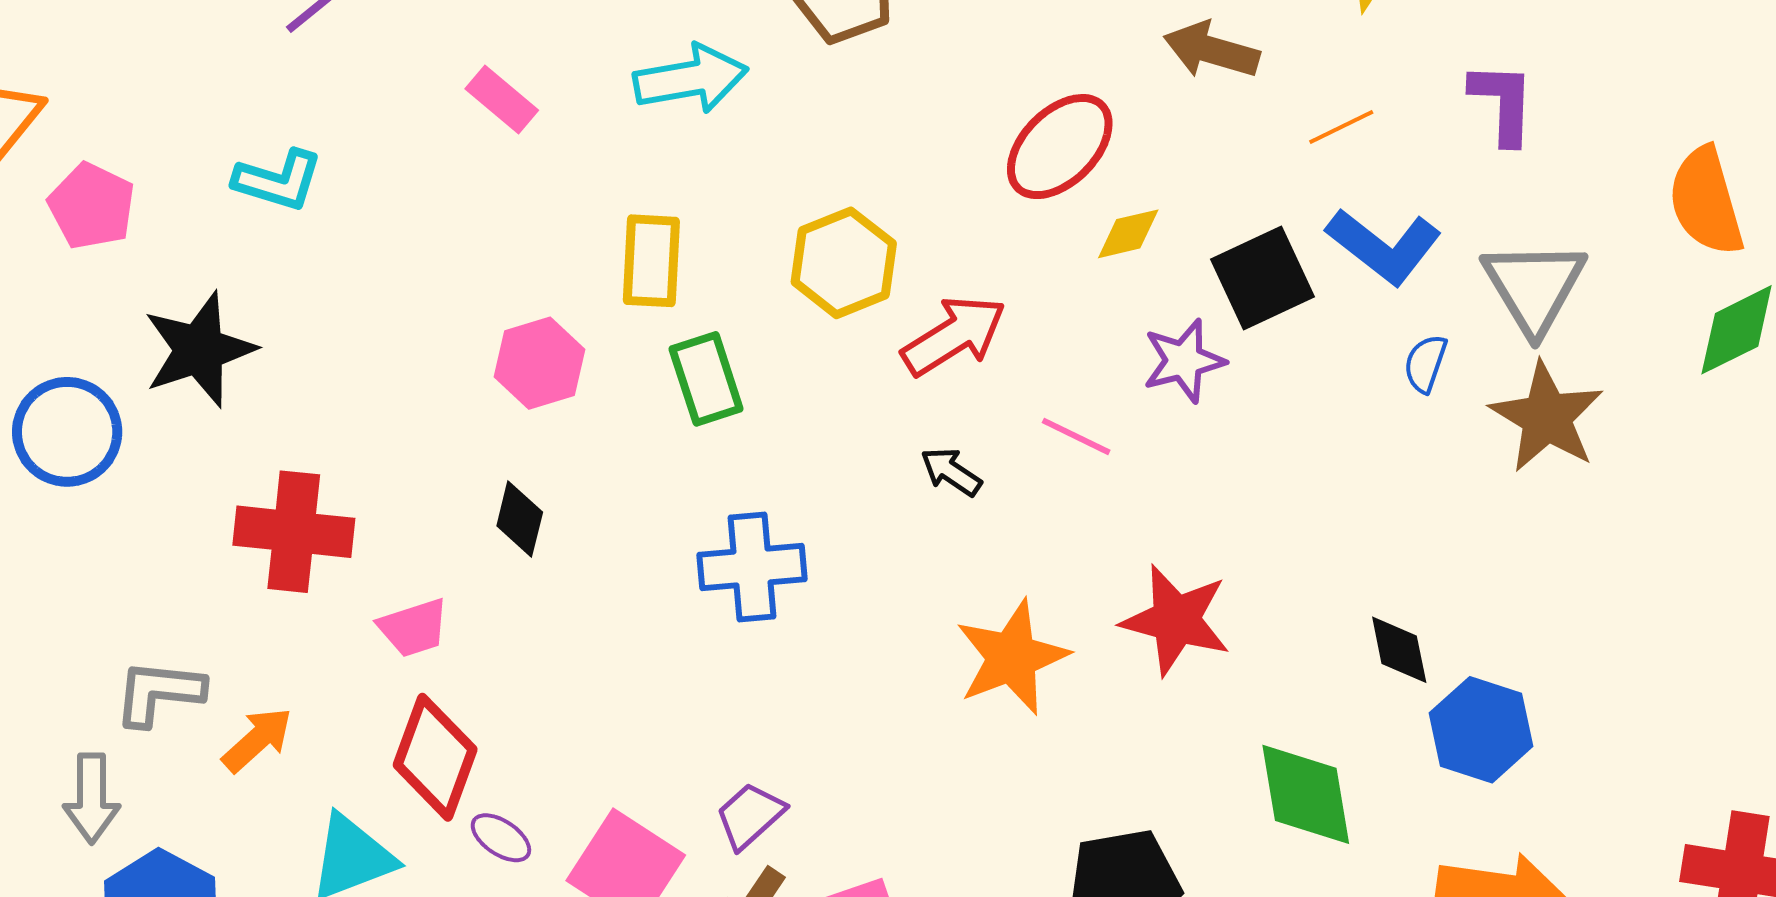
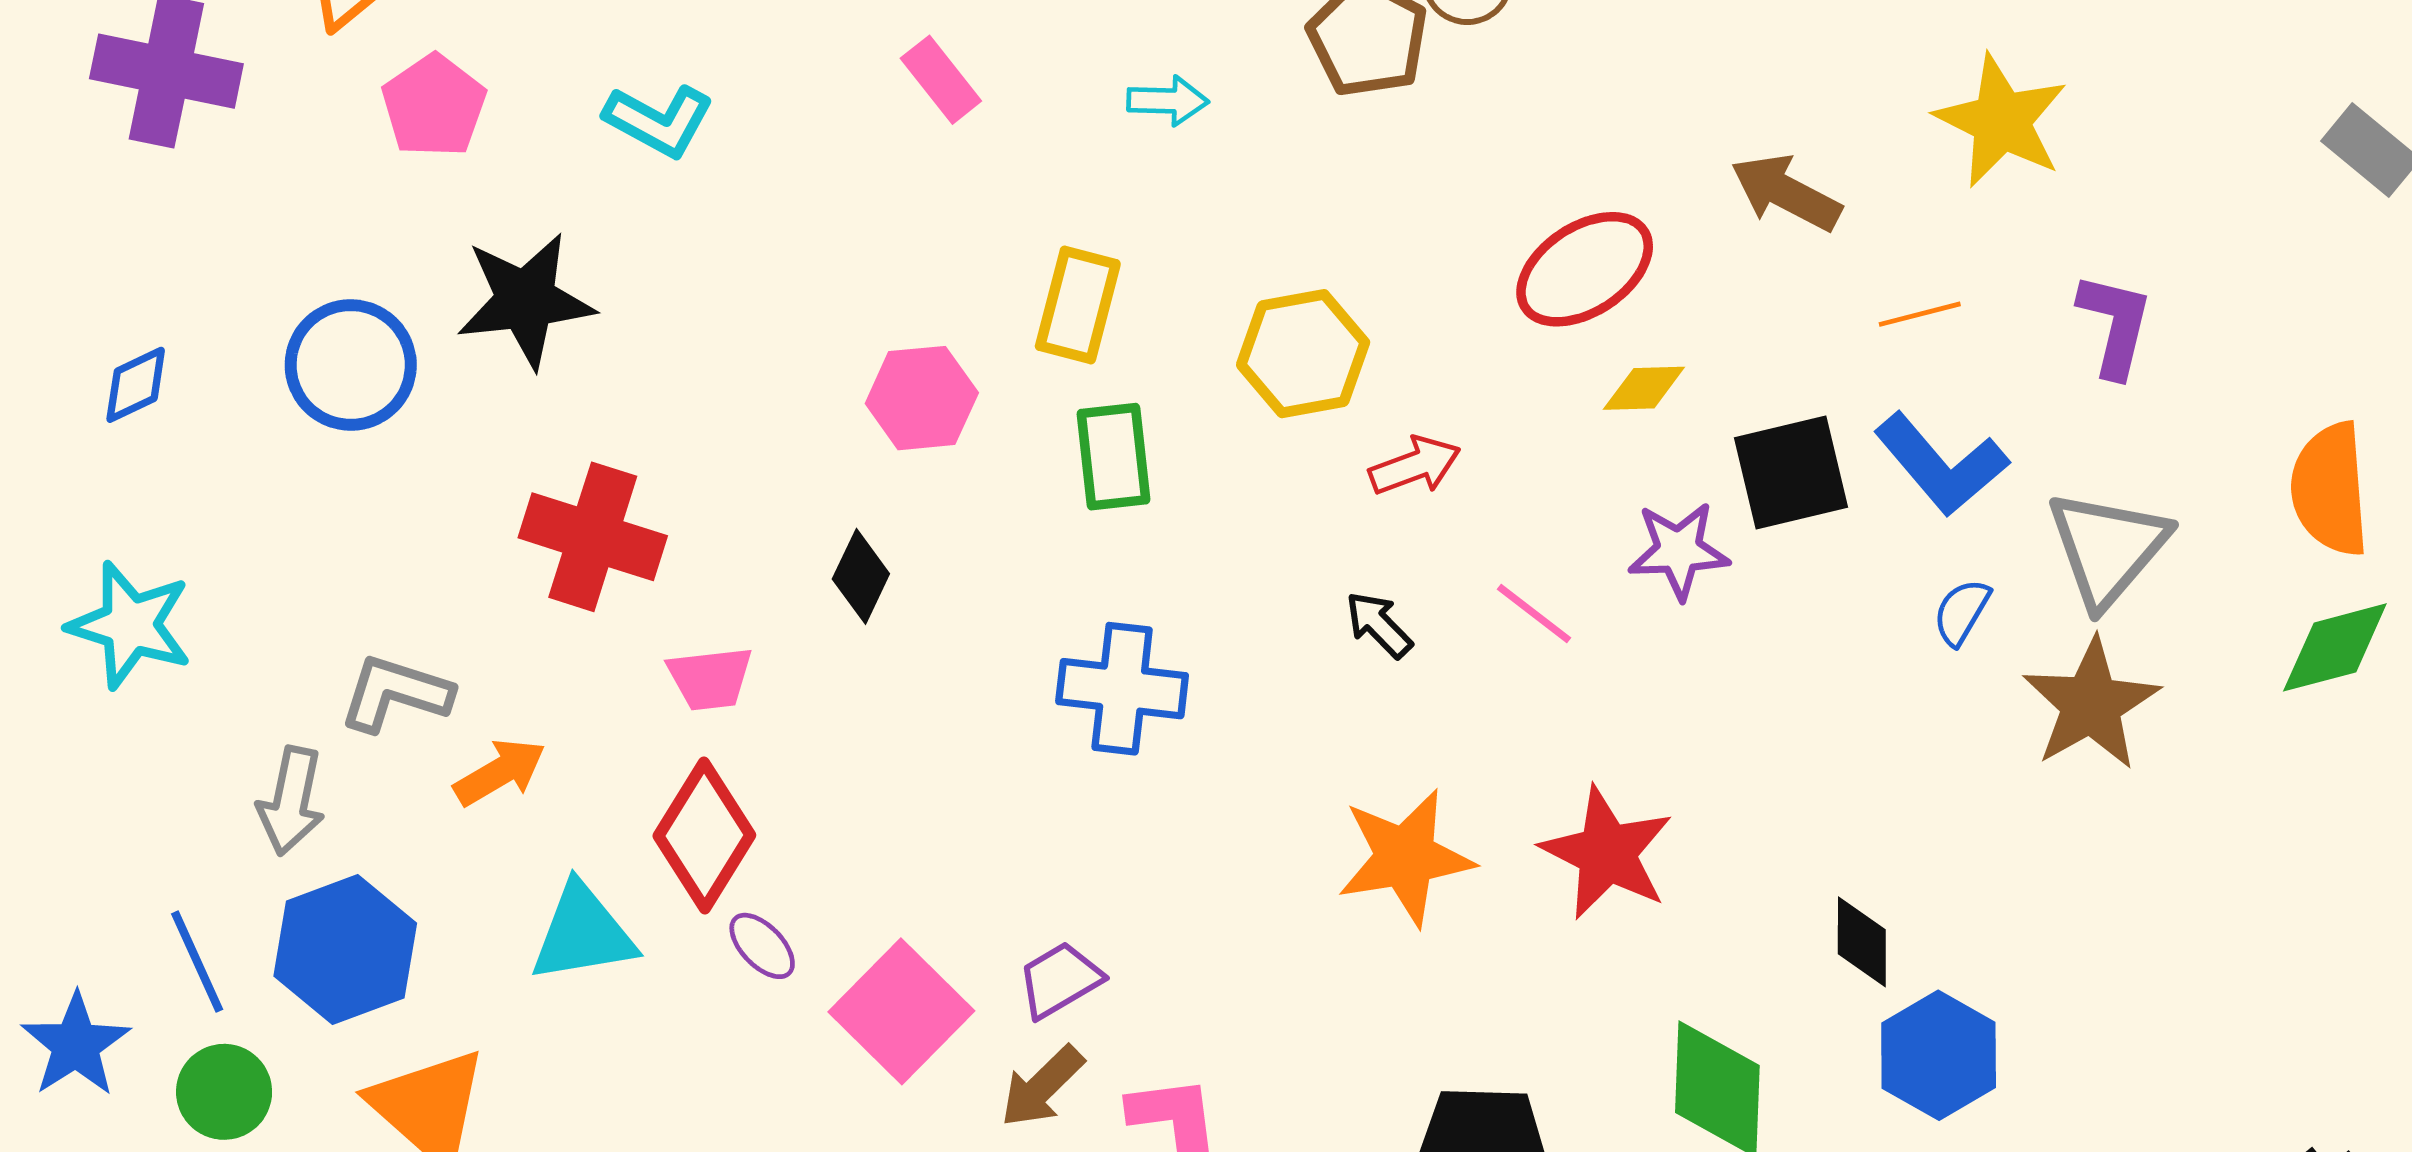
cyan arrow: (691, 79) -> (1168, 101), size x0.6
red arrow: (954, 336) -> (1415, 466), size x0.7

